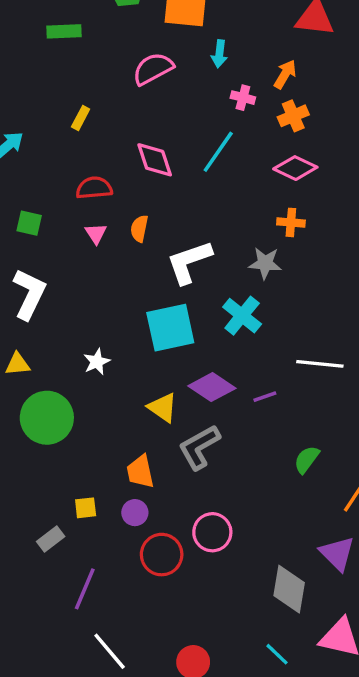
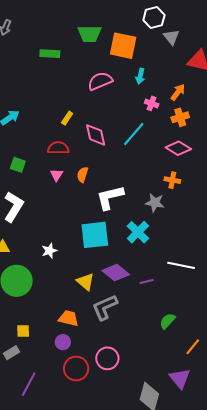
yellow rectangle: (81, 118) -> (67, 118), moved
orange trapezoid: (140, 472) -> (68, 318), turned 110
yellow square: (86, 508) -> (23, 331), moved

